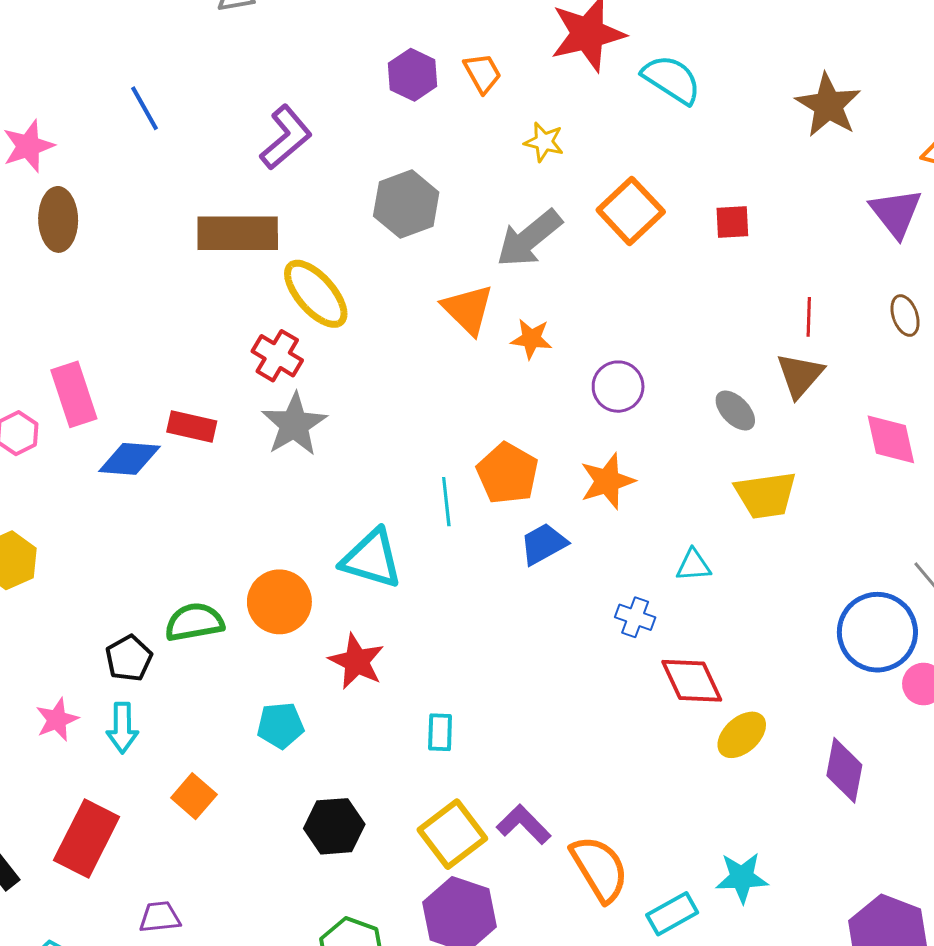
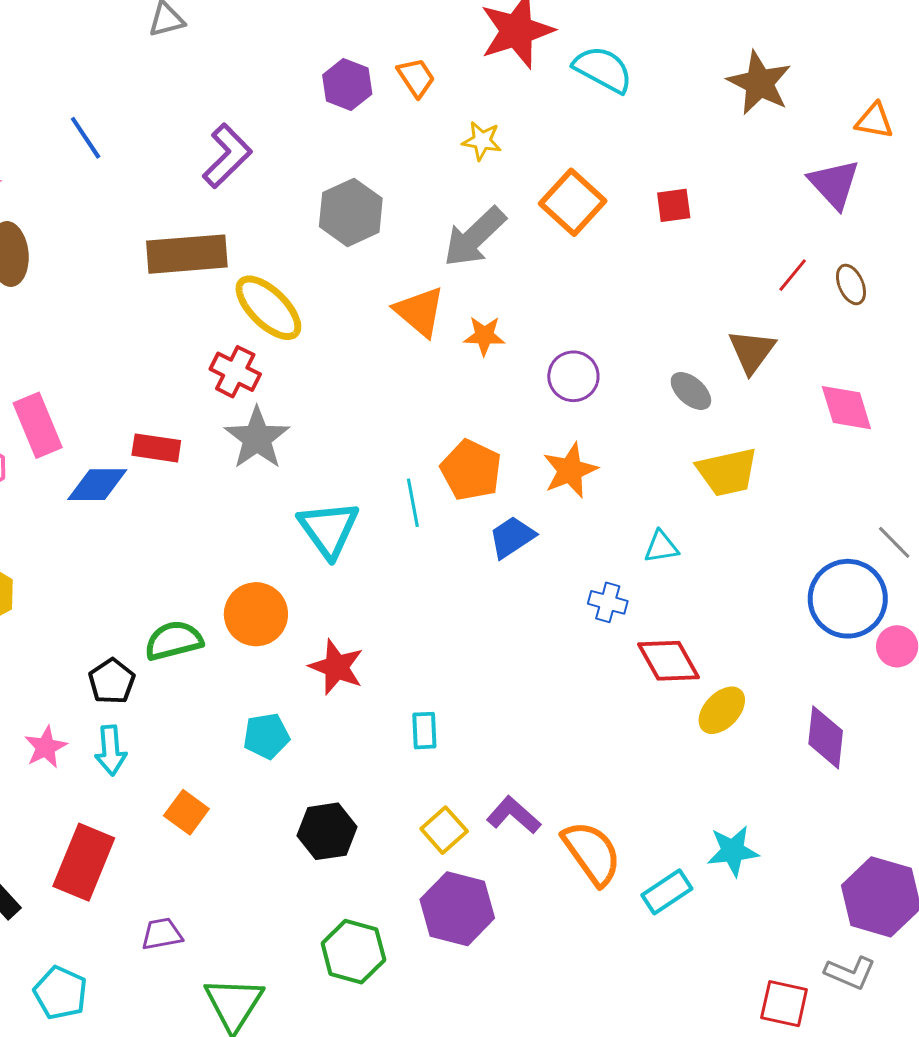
red line: (809, 317) -> (793, 275), moved, turned 42
cyan triangle: (372, 559) -> (329, 529), moved, turned 42
yellow square: (452, 834) -> (444, 830), size x0.7

